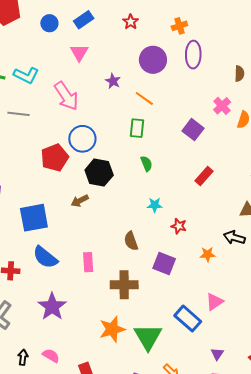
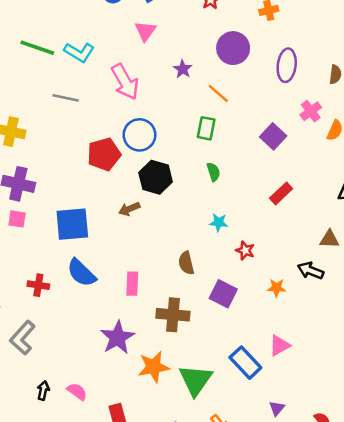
purple ellipse: (193, 55) -> (287, 65), moved
purple star: (52, 307) -> (117, 338), moved

